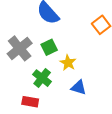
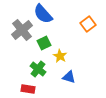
gray cross: (20, 48) -> (22, 30), moved

